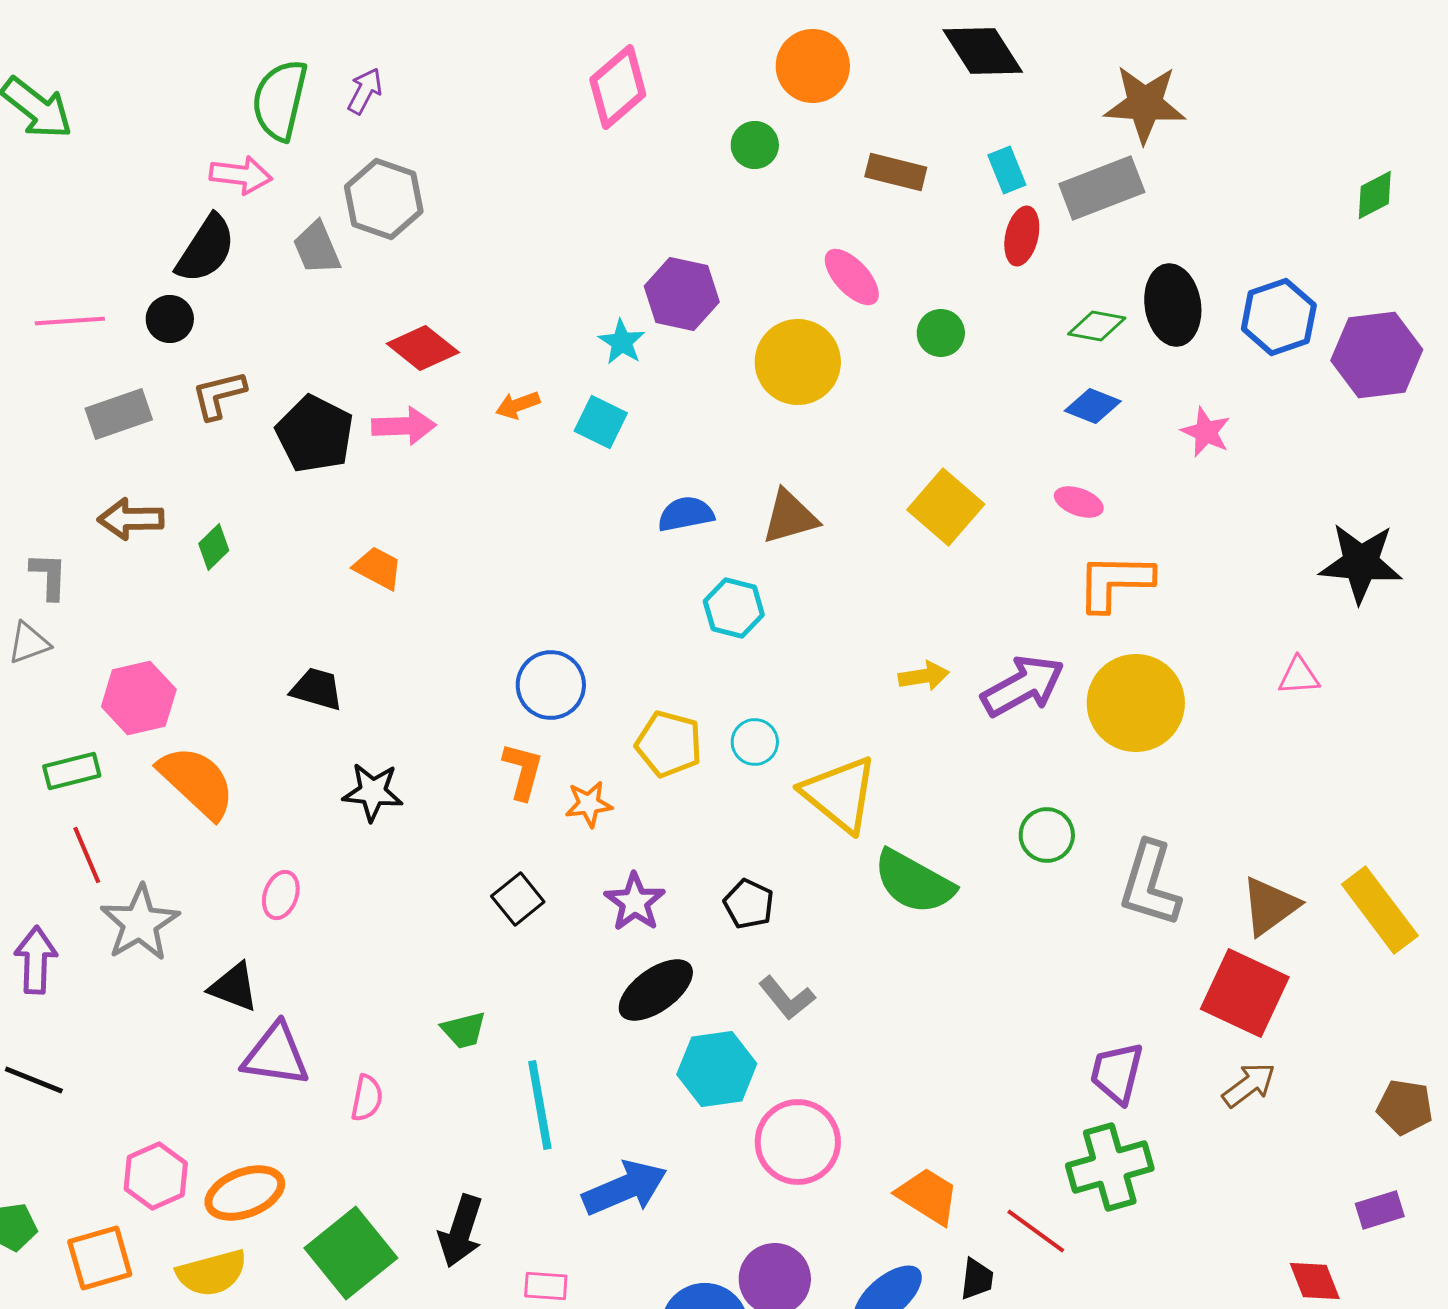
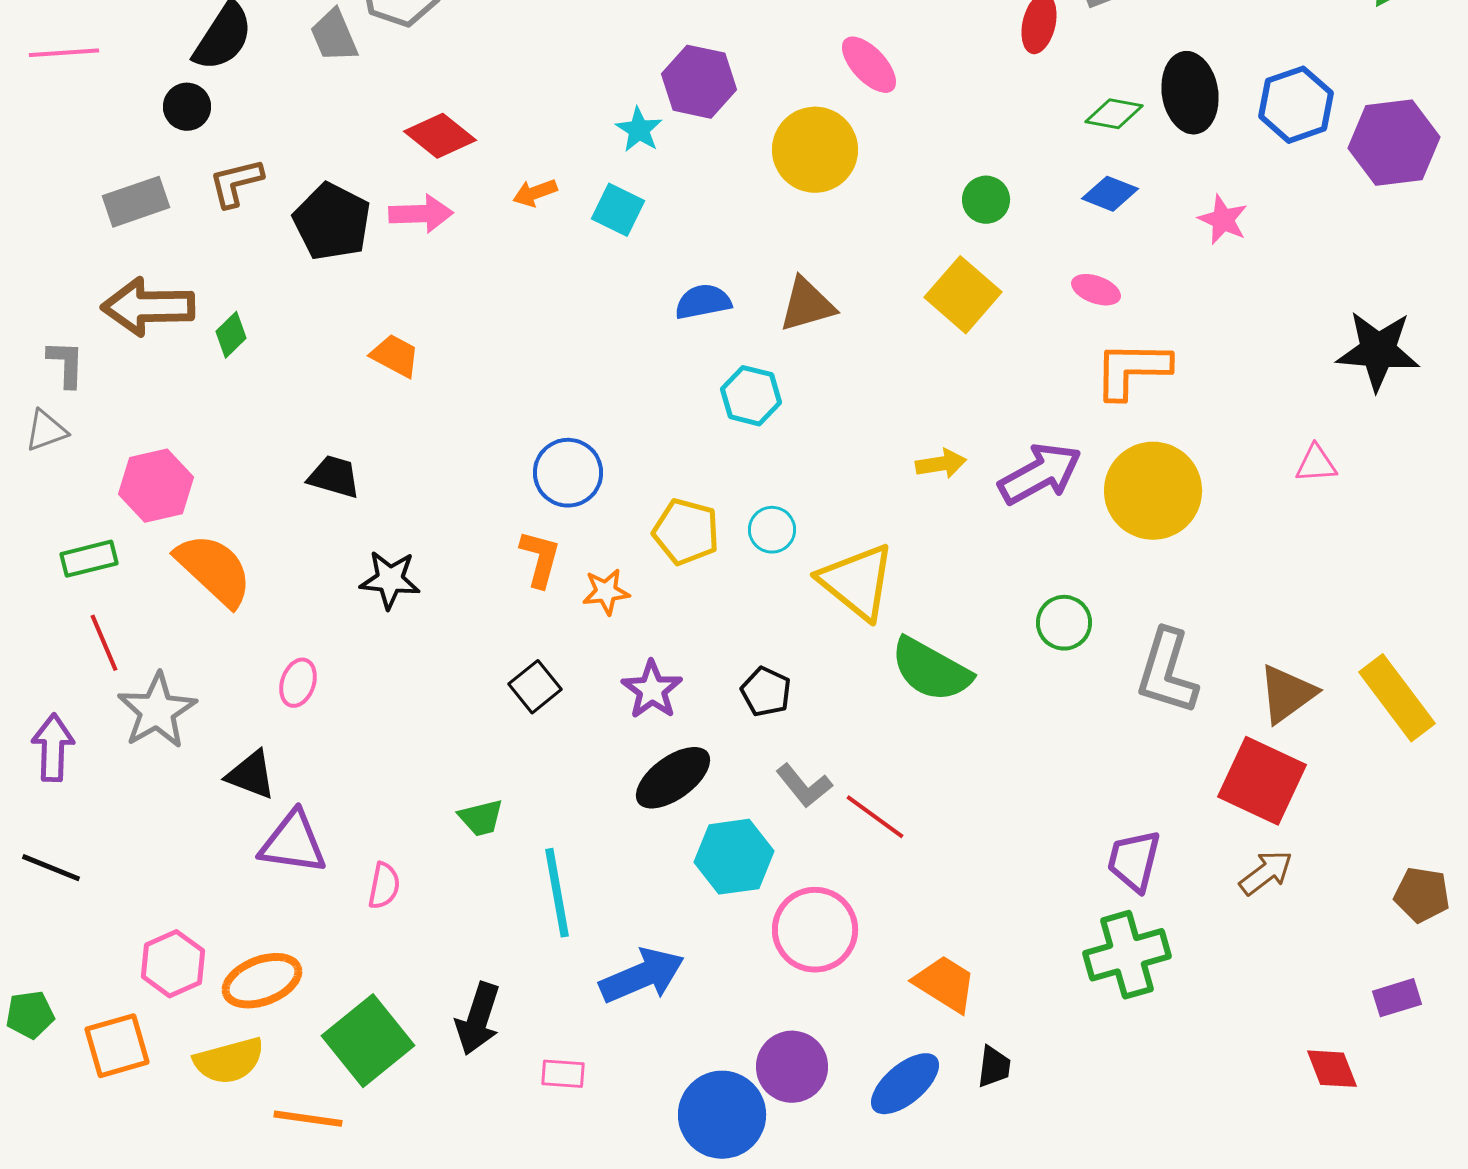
pink line: (70, 321) -> (64, 53), moved
green circle: (941, 333) -> (986, 200), moved
brown arrow: (131, 519) -> (148, 307), size x1.4
red line: (1036, 1231) -> (875, 817), moved

